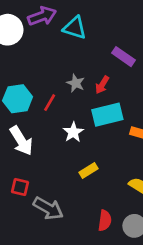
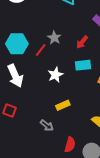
gray star: (76, 83) -> (54, 38), moved
cyan rectangle: (107, 115) -> (83, 65), size x0.7
gray arrow: (48, 208) -> (47, 125), moved, size x0.6

